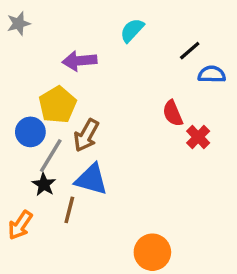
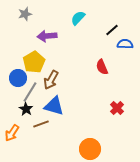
gray star: (19, 23) -> (25, 14), moved
red cross: (198, 137) -> (117, 108), moved
brown line: (69, 210) -> (41, 124), turned 56

